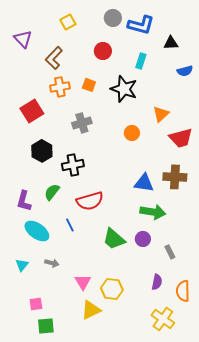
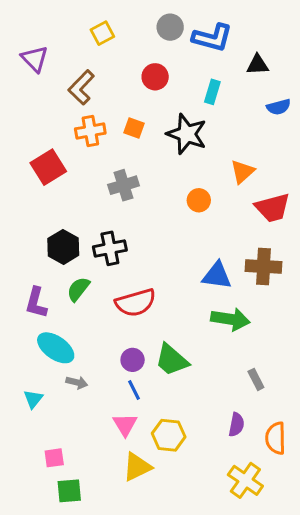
black hexagon: (42, 151) -> (63, 247), moved
blue line: (70, 225) -> (134, 390), moved
purple circle: (143, 239) -> (133, 360), moved
gray arrow: (52, 263) -> (77, 382), moved

